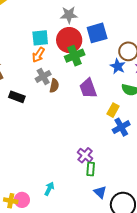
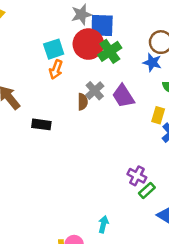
blue square: (97, 33) -> (102, 26), moved, turned 30
green cross: (75, 56) -> (110, 51), moved
gray cross: (43, 76) -> (95, 91), moved
green rectangle: (91, 169) -> (147, 190), turned 56

